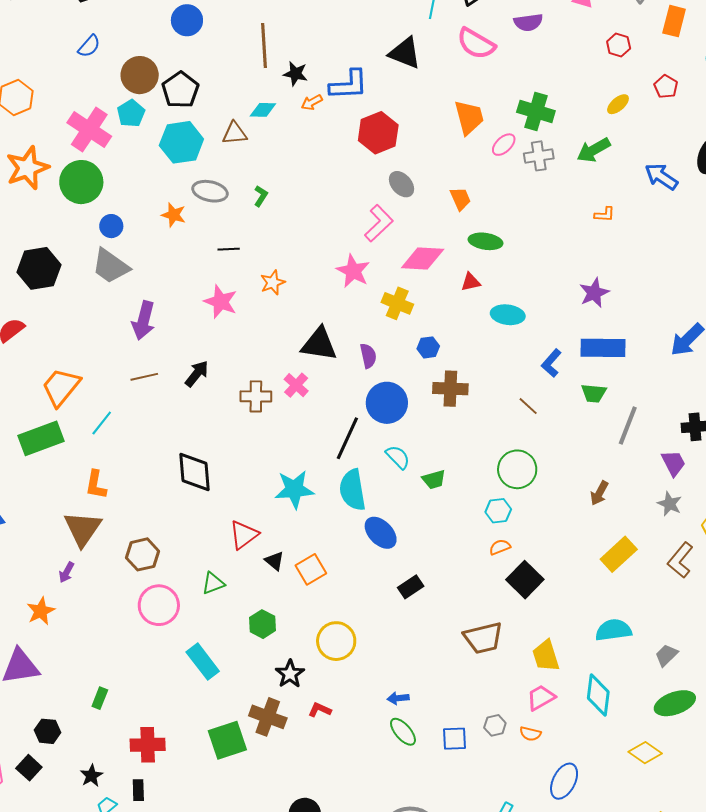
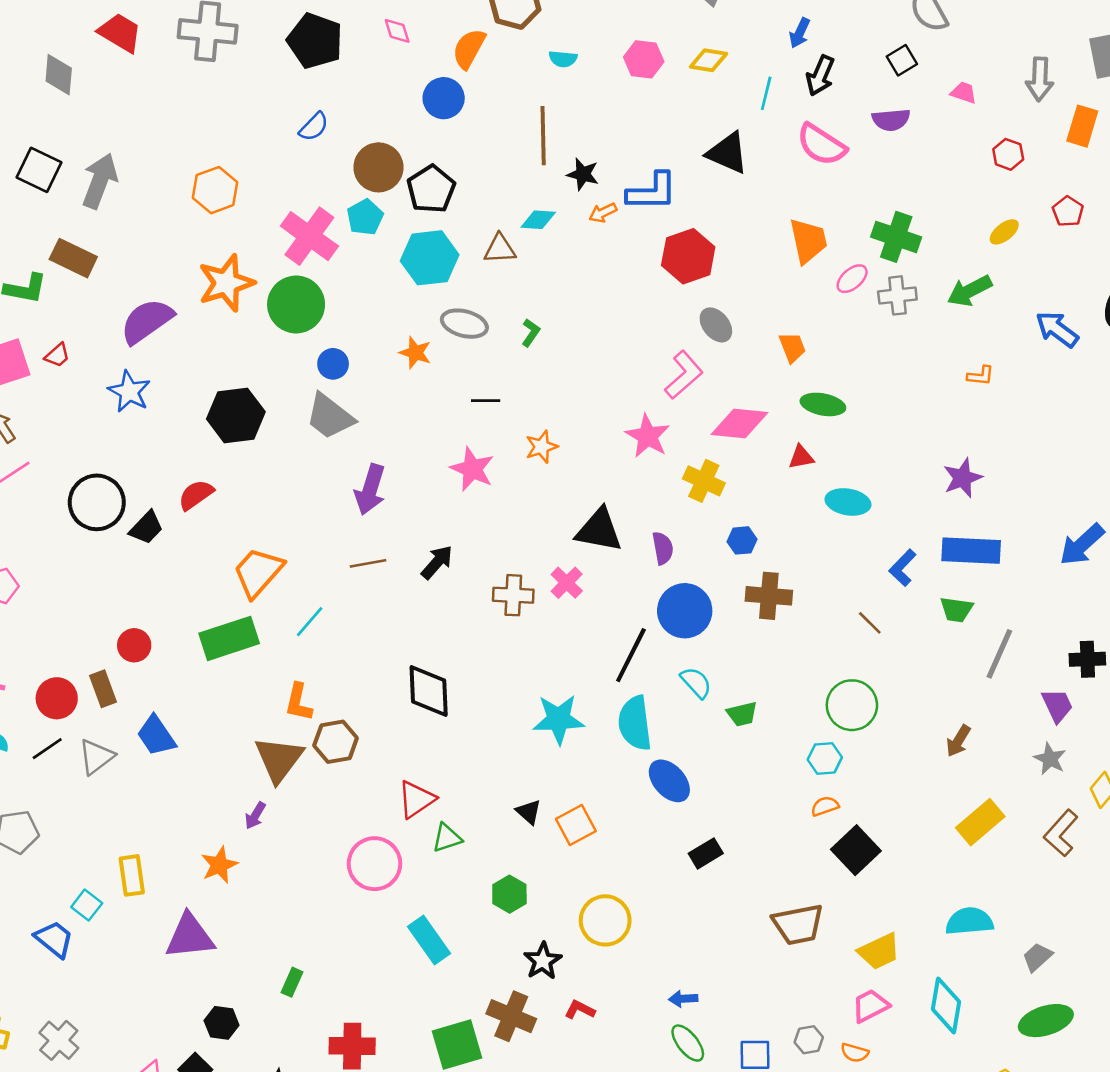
red triangle: (244, 535) -> (416, 799), moved
brown hexagon: (143, 554) -> (336, 742), moved
yellow trapezoid: (546, 656) -> (879, 951), turned -100

